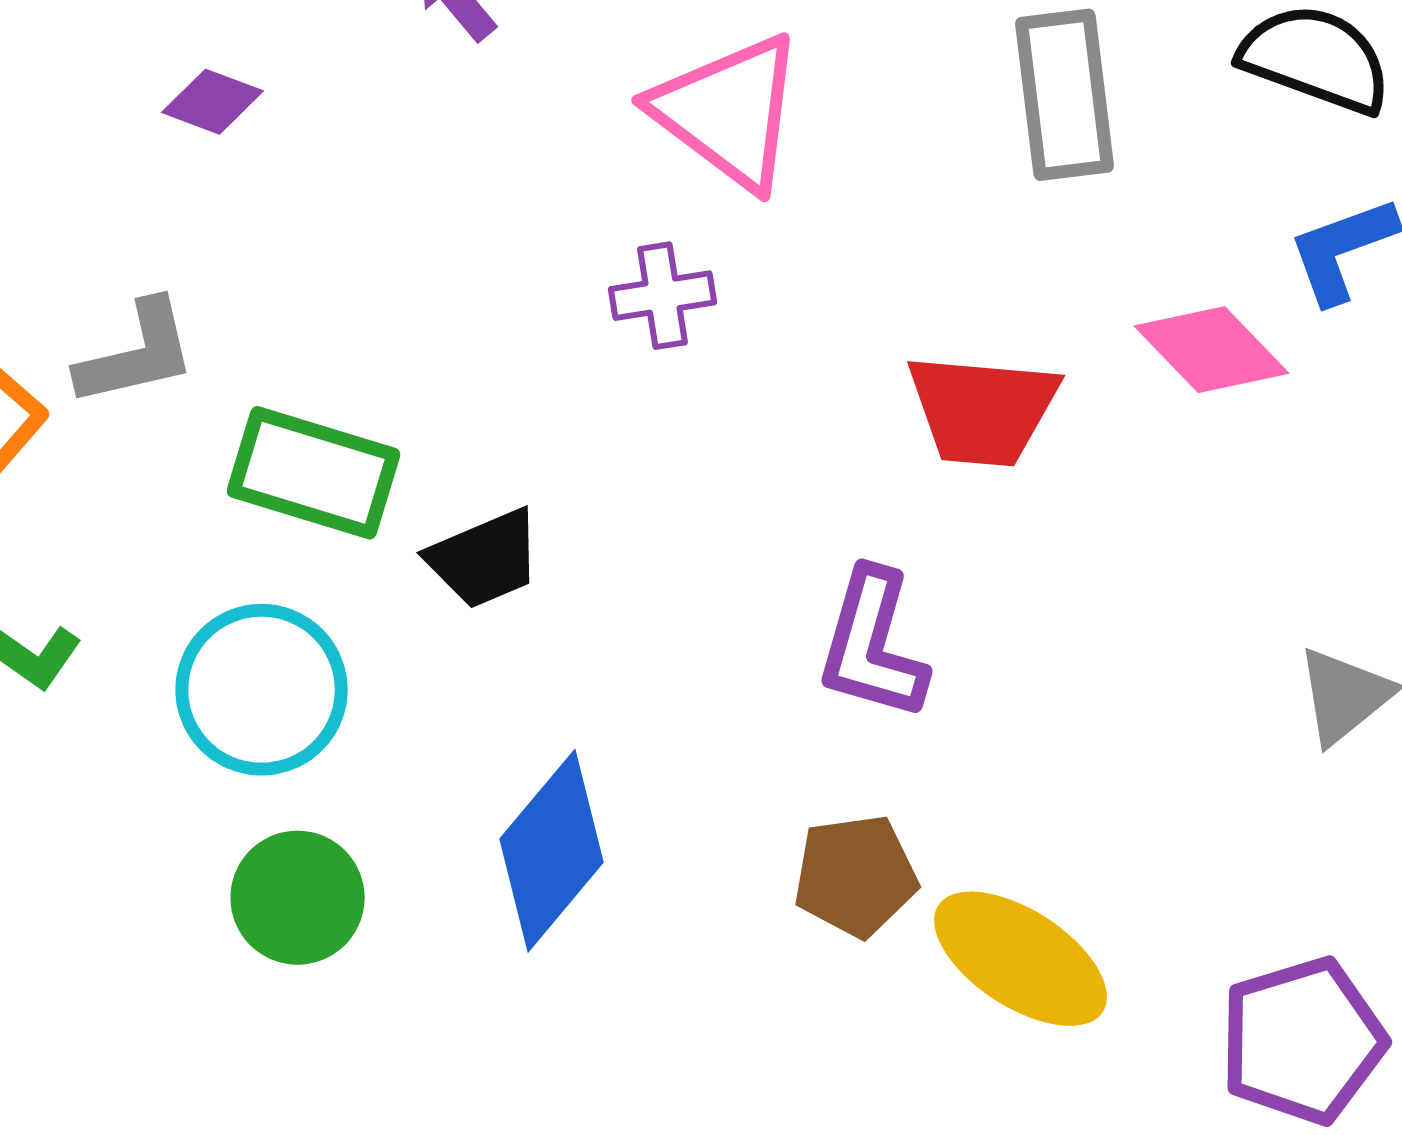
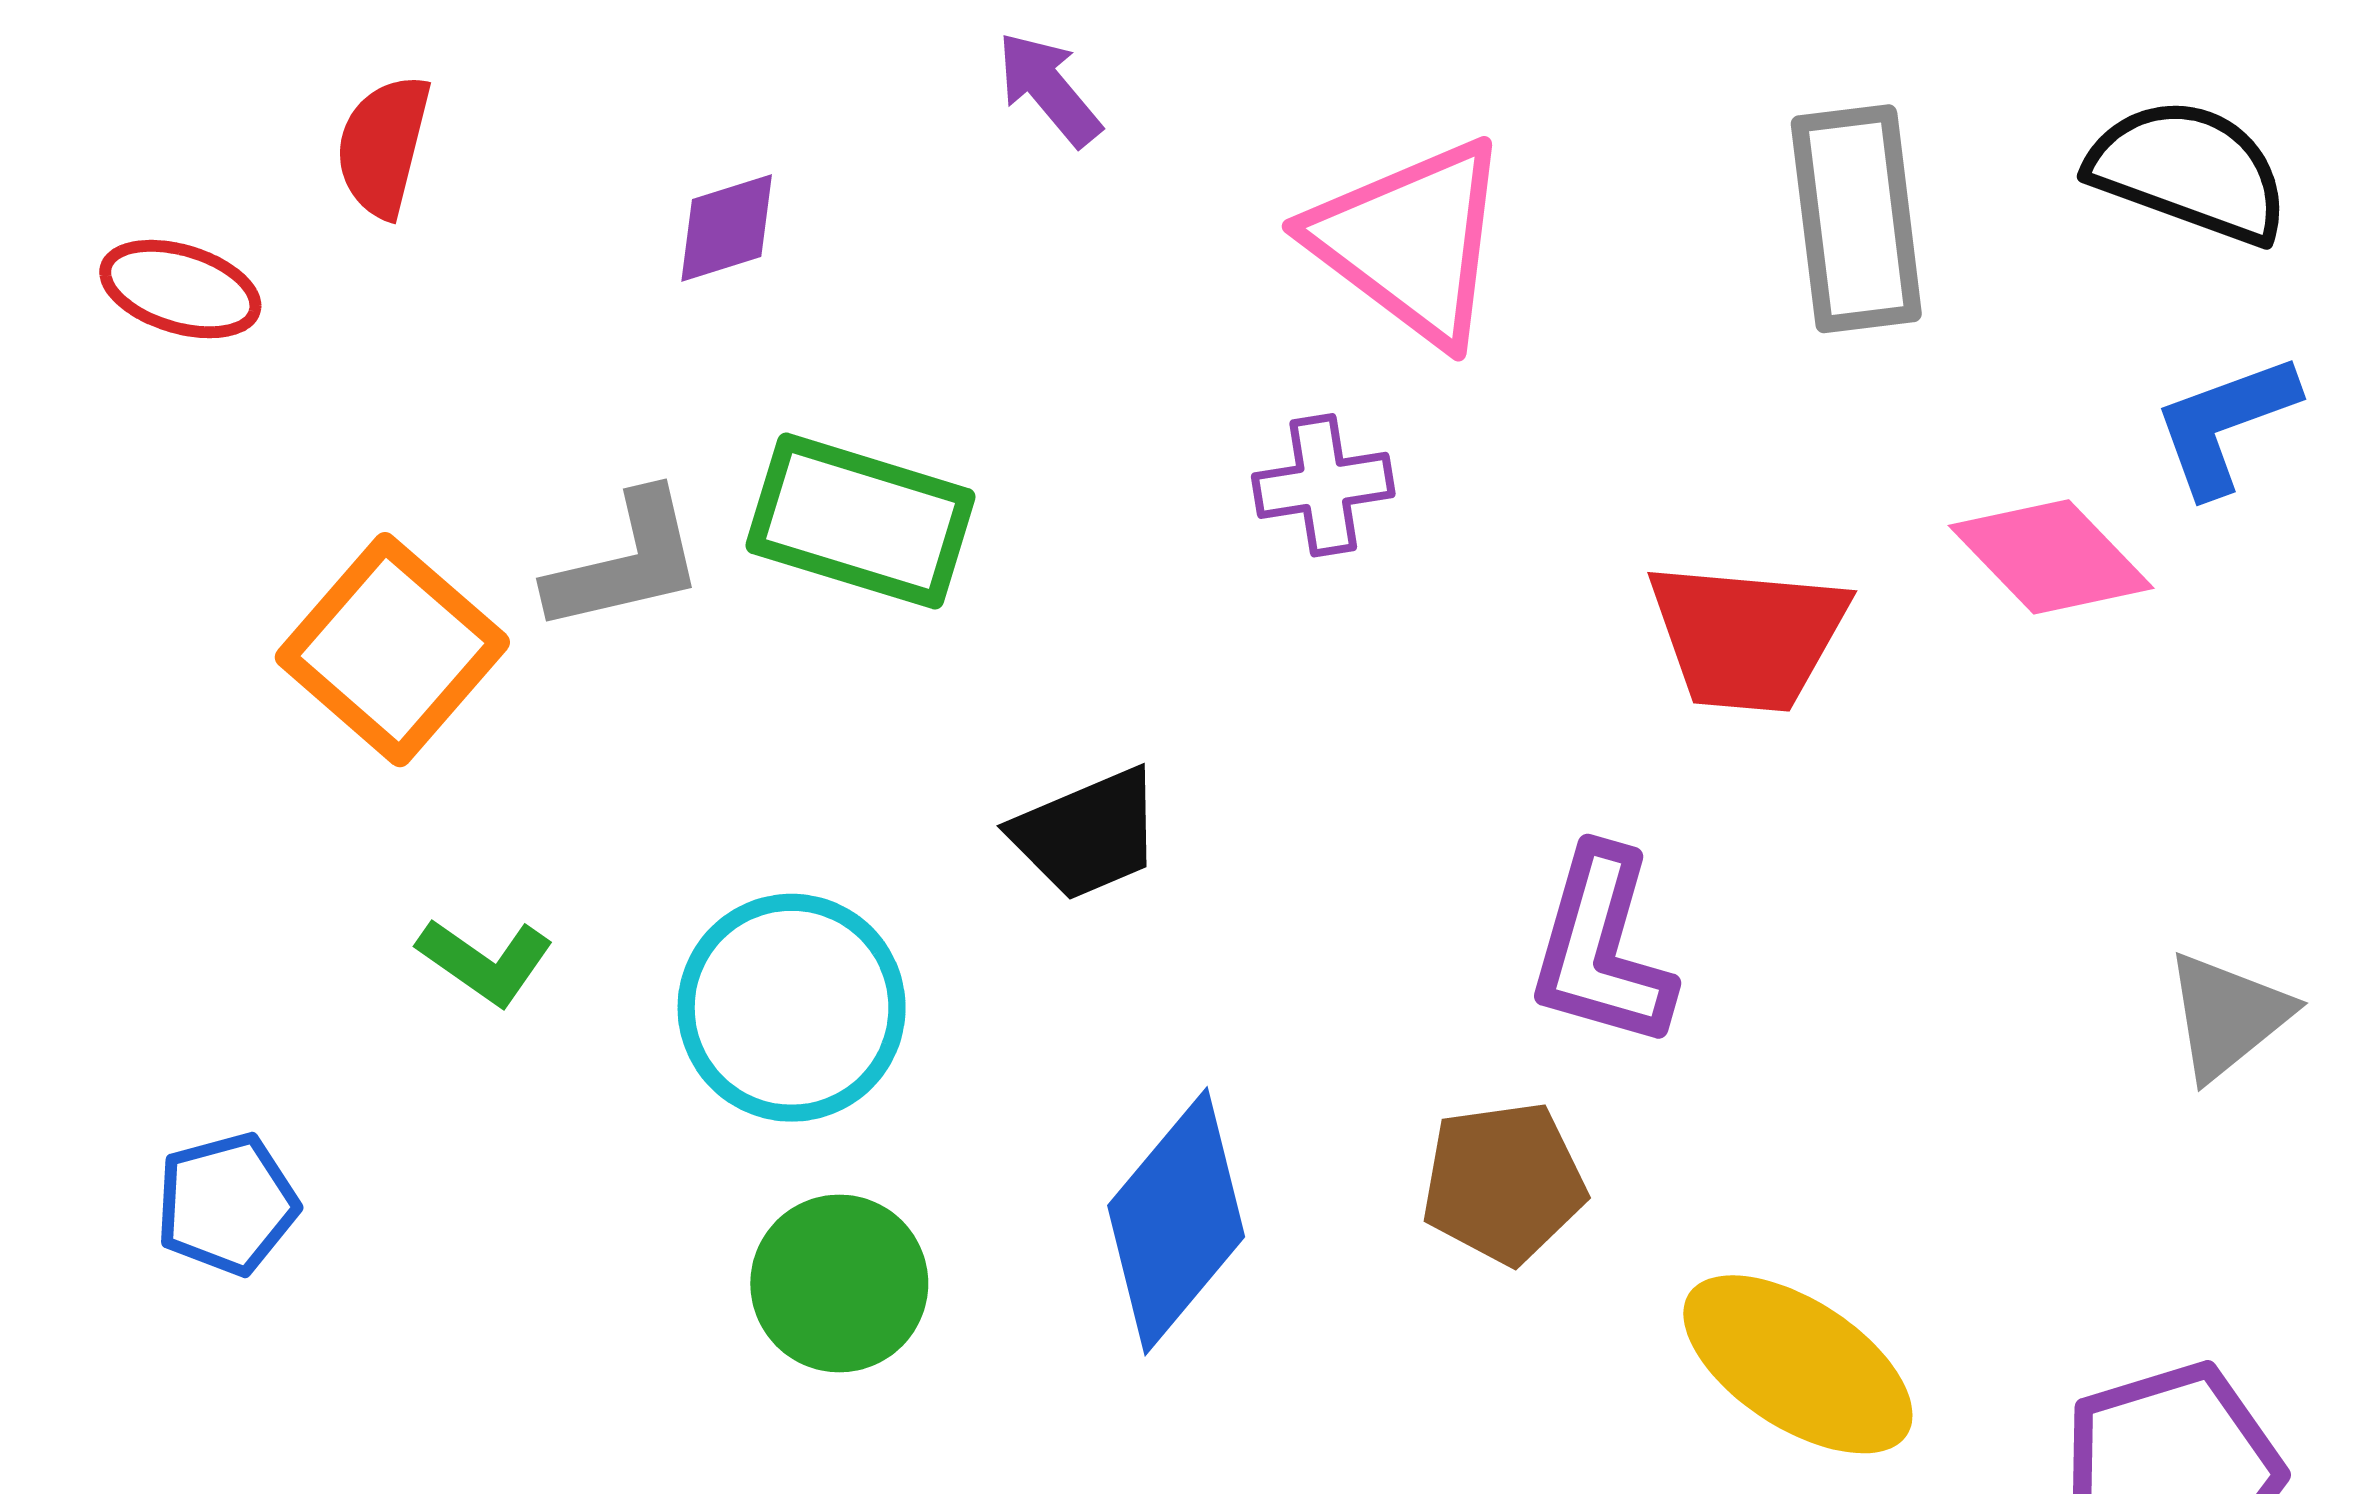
purple diamond: (212, 102) -> (727, 228), turned -38
green rectangle: (314, 473) -> (861, 521), moved
brown pentagon: (856, 876) -> (1504, 1183), moved

